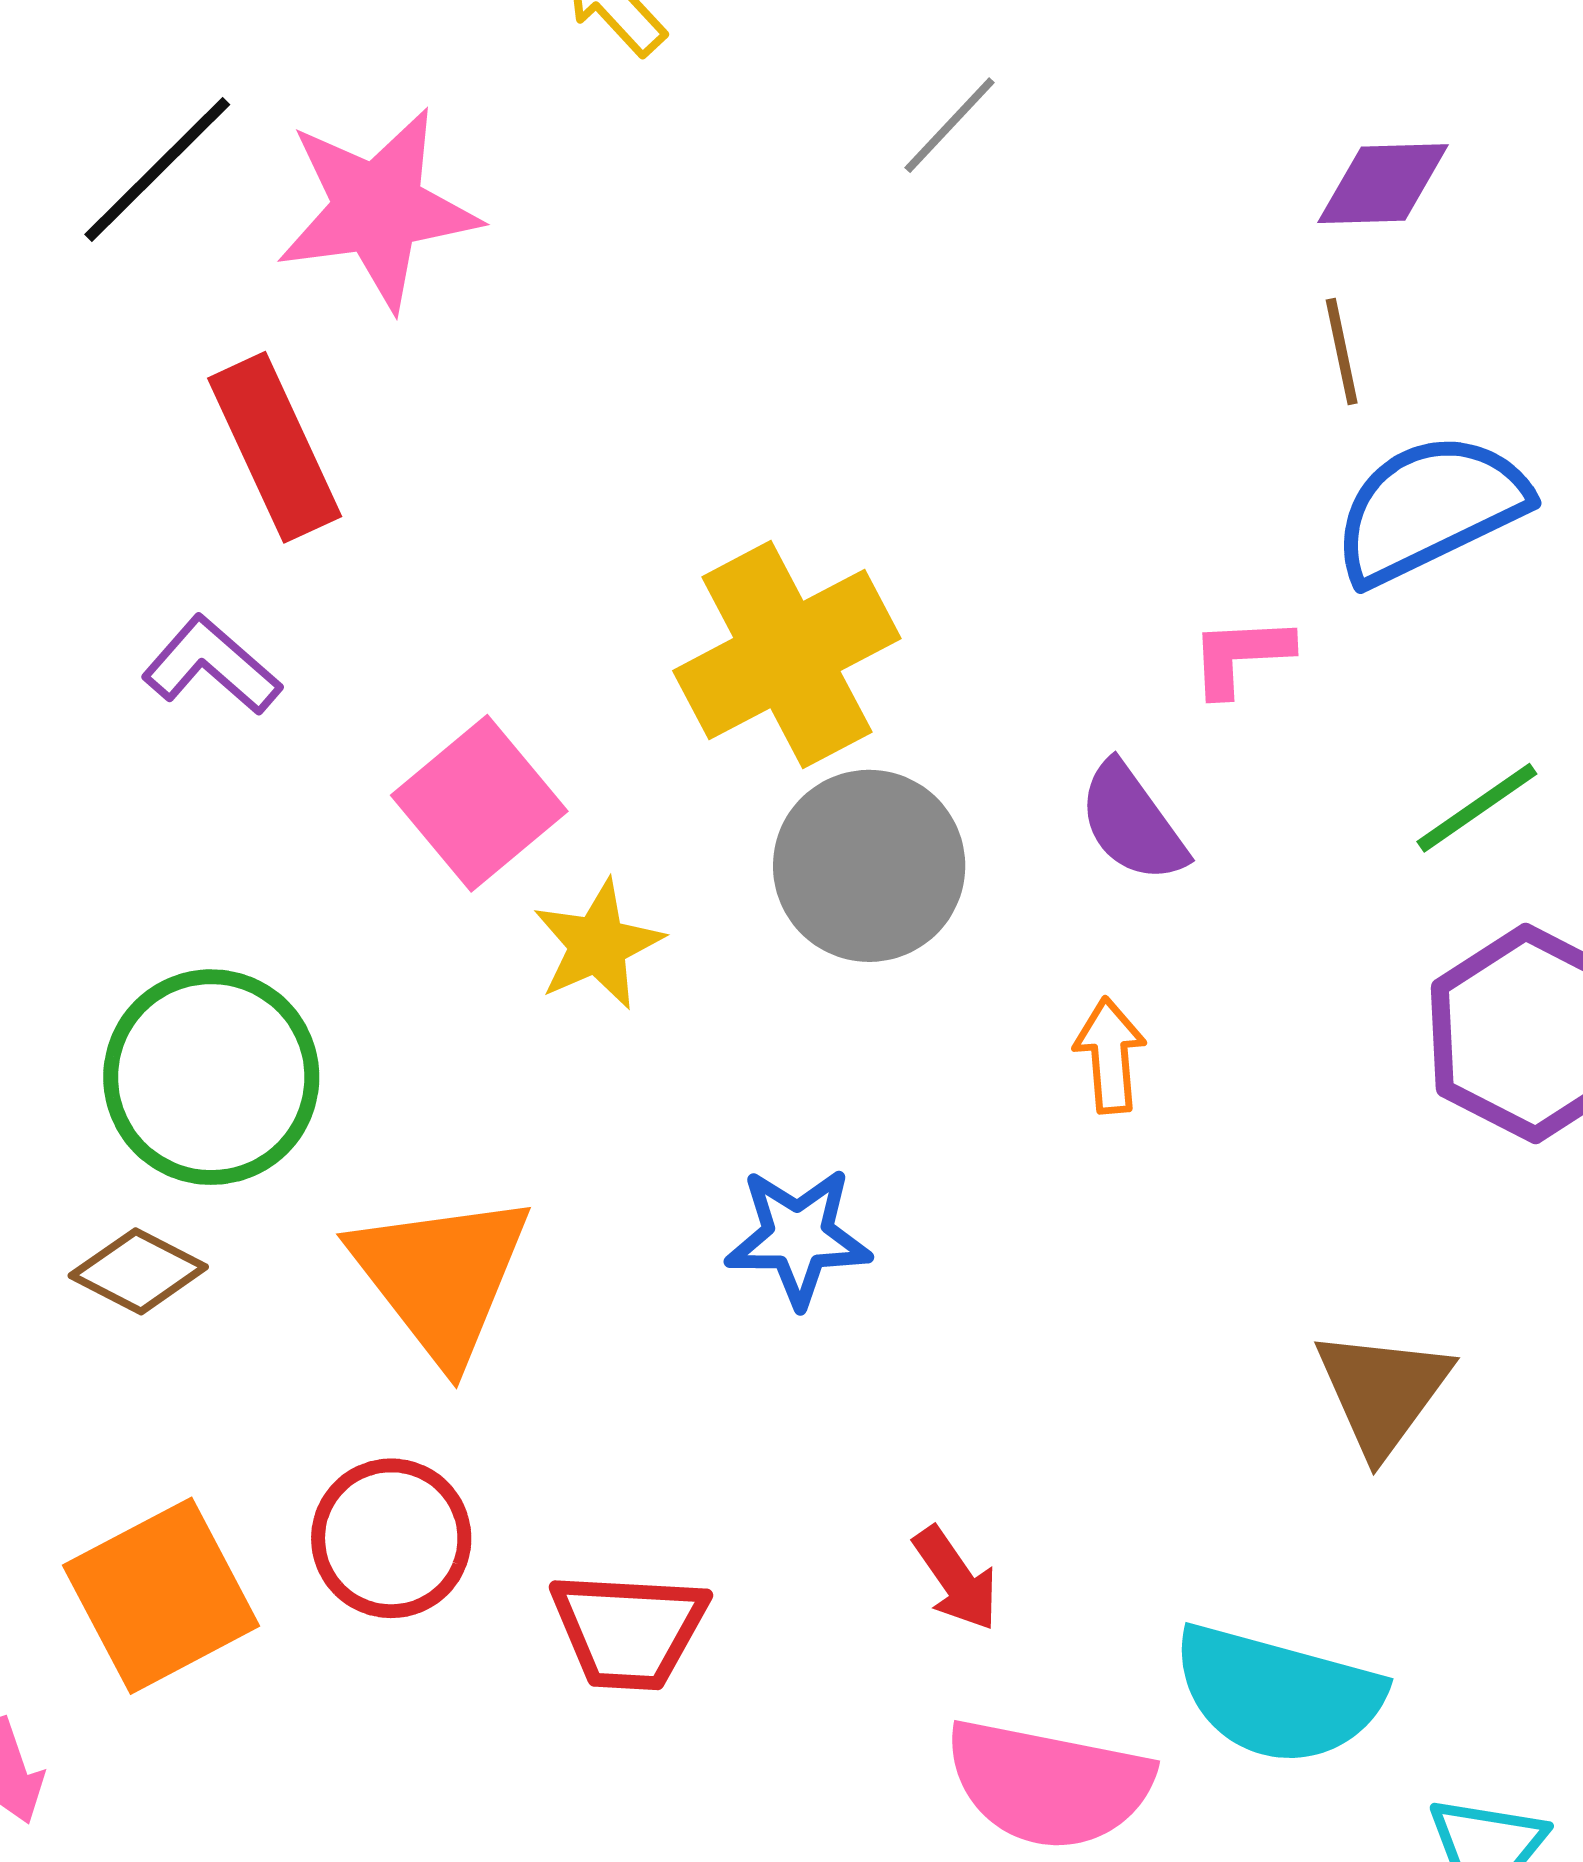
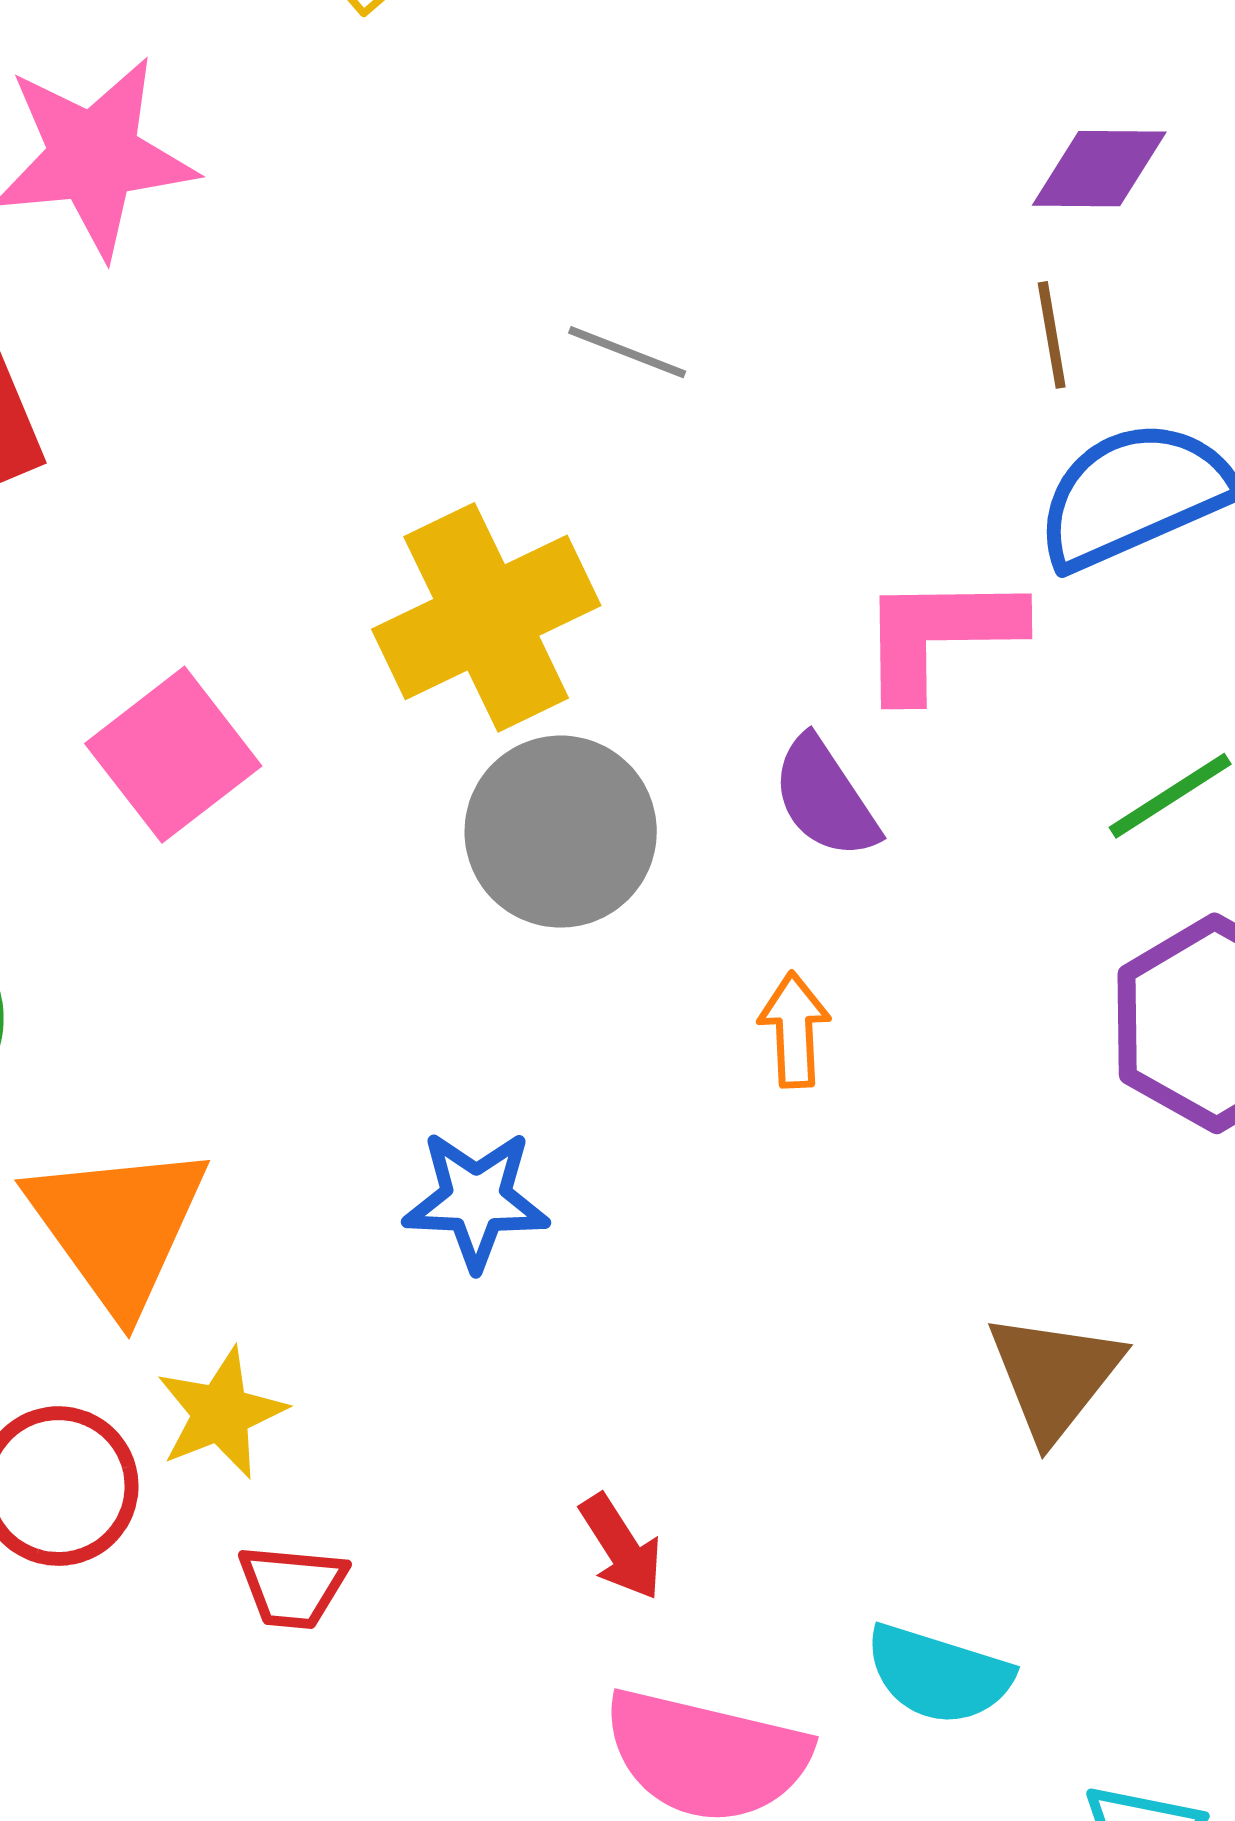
gray line: (950, 125) -> (627, 352), moved, turned 66
pink L-shape: (1241, 656) -> (940, 635), size x1.6
yellow star: (598, 945) -> (221, 1413), moved
red trapezoid: (629, 1630) -> (293, 1587), size x0.7
cyan semicircle: (1278, 1694) -> (939, 1674), size x0.7

